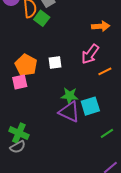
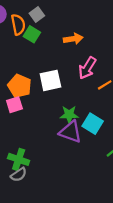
orange arrow: (101, 26) -> (73, 39), moved
white square: (55, 63) -> (50, 80), size x1.5
cyan square: (90, 106) -> (93, 124), turned -36

